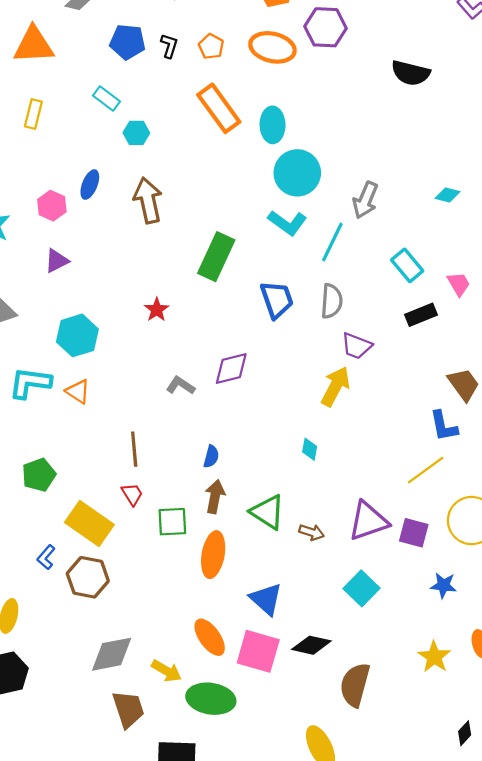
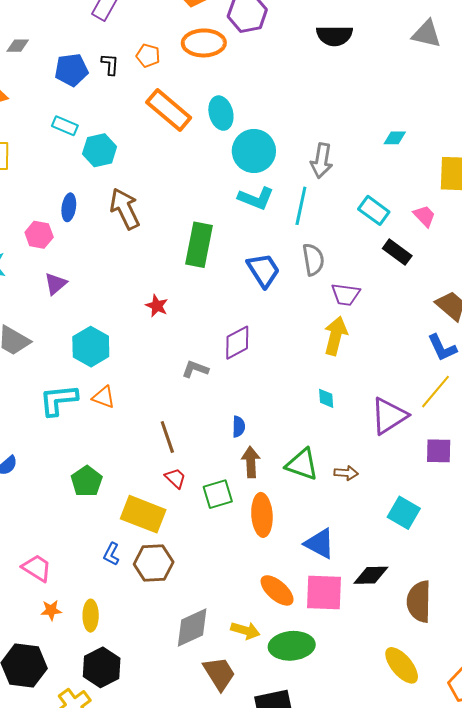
cyan hexagon: (136, 133) -> (100, 150), size x1.4
black rectangle: (421, 315) -> (397, 252), turned 72
purple triangle: (368, 521) -> (389, 416), moved

